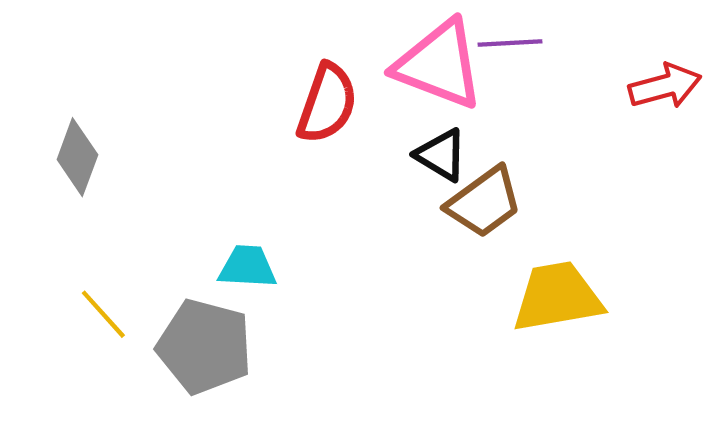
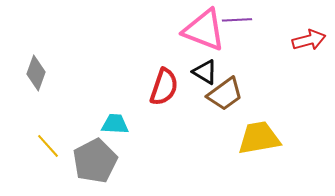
red semicircle: (327, 103) -> (164, 87), moved
gray pentagon: (204, 346) -> (95, 161), turned 30

